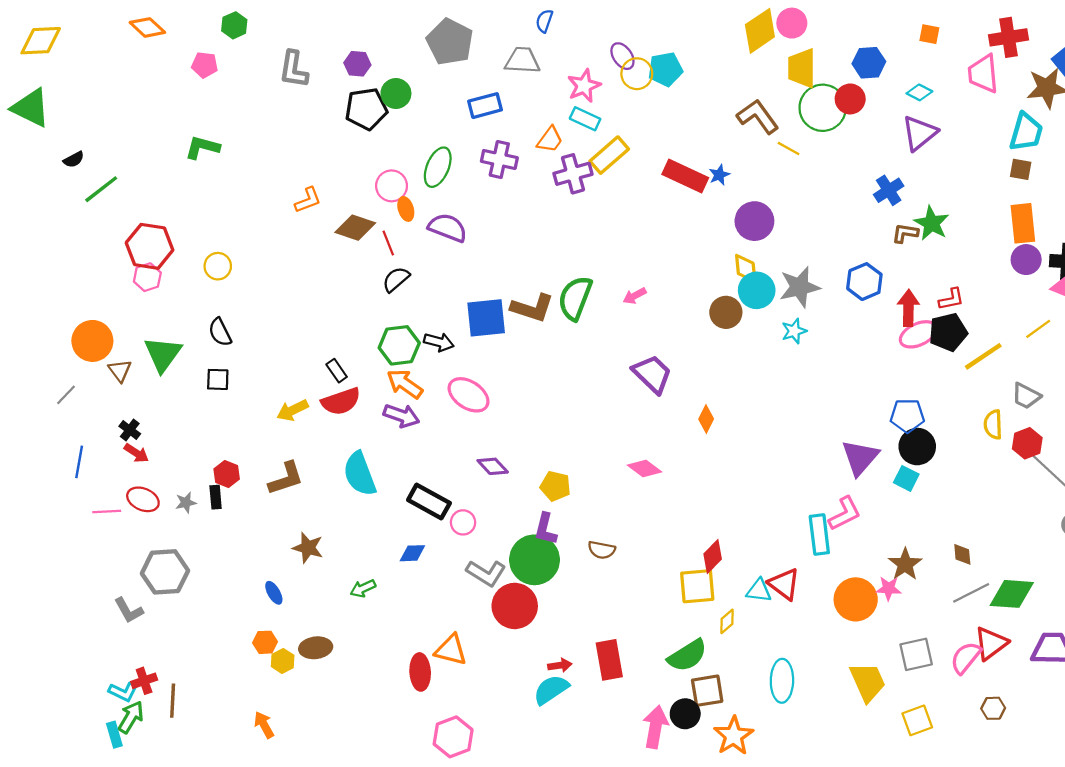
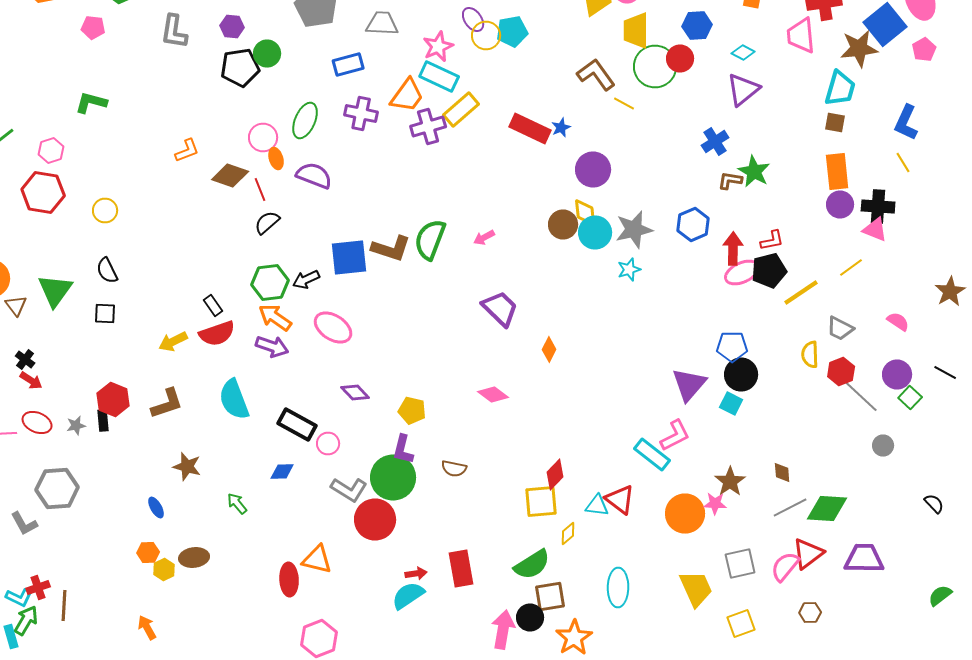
cyan rectangle: (585, 119) -> (439, 76), size x1.4
orange trapezoid: (550, 140) -> (407, 96), size x1.4
pink hexagon: (147, 277) -> (51, 150), moved
brown circle: (726, 312) -> (563, 224), moved
black arrow: (439, 342) -> (306, 280), turned 140
red hexagon: (227, 474) -> (113, 400), size x1.4
cyan rectangle: (819, 535) -> (652, 454), turned -45
green arrow: (363, 588) -> (237, 504), turned 75

